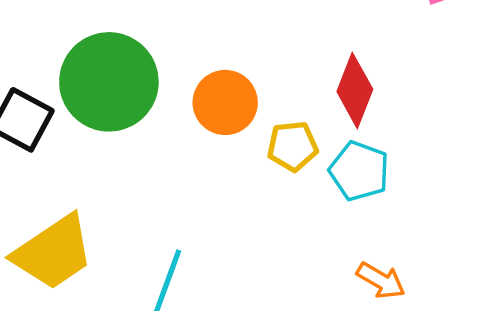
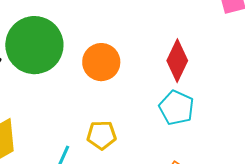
yellow pentagon: (292, 146) -> (102, 135), moved

